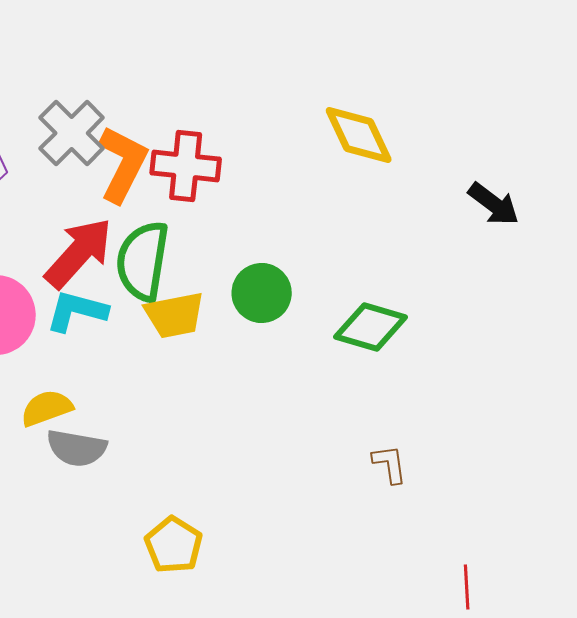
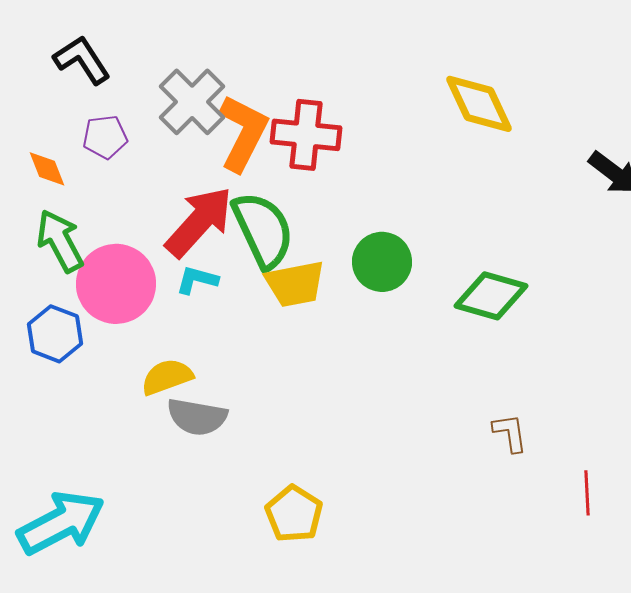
green semicircle: (143, 261) -> (263, 230), turned 146
cyan L-shape: (77, 311) -> (197, 280), size x0.7
red line: (467, 587) -> (587, 493), moved

